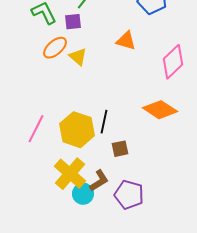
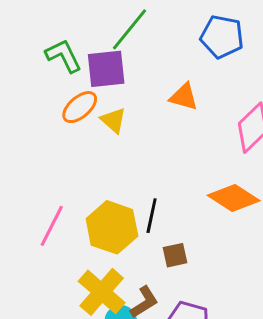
purple square: (73, 22) -> (106, 69), size x1.6

